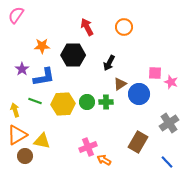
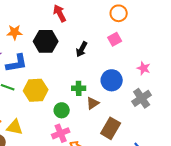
orange circle: (124, 27) -> (119, 13), moved
pink square: (155, 73) -> (115, 39), moved, turned -32
brown triangle: (120, 84) -> (93, 103), moved
green circle: (87, 102) -> (62, 110), moved
gray cross: (169, 123) -> (142, 98), moved

